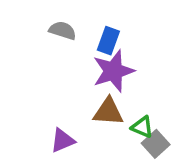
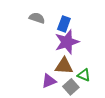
purple triangle: (63, 140) -> (49, 81), moved
gray square: (156, 144) -> (71, 87), moved

